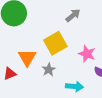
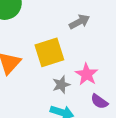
gray star: (49, 70) -> (61, 85), moved

